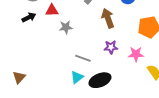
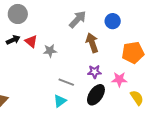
red triangle: (52, 10) -> (31, 41), moved, turned 40
black ellipse: (100, 80) -> (96, 95), moved, turned -35

